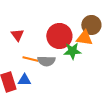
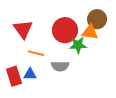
red triangle: (17, 35) -> (23, 29), size x1.5
gray semicircle: (46, 61) -> (60, 66), moved

